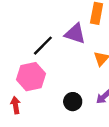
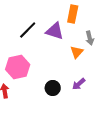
black line: (43, 46) -> (28, 30), moved

